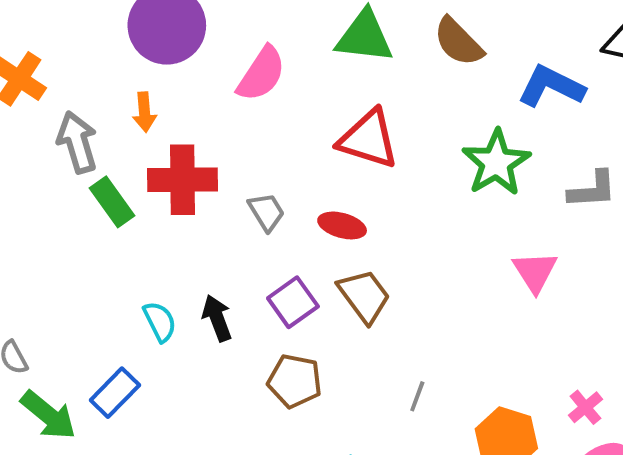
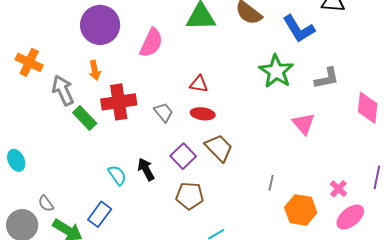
blue L-shape: (551, 86) -> (299, 29), turned -140
red triangle: (368, 139) -> (199, 84), moved, size x0.6
gray line: (417, 396) -> (271, 183), moved

